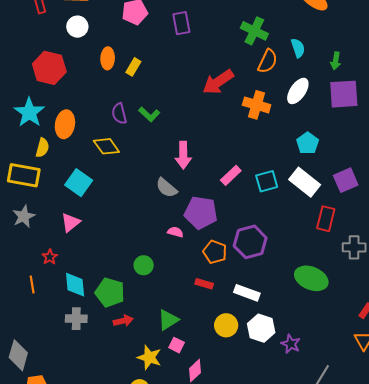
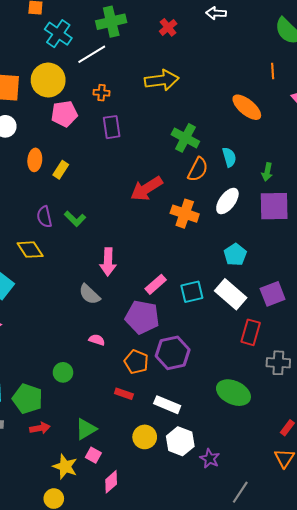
purple pentagon: (201, 213) -> (142, 317), moved

